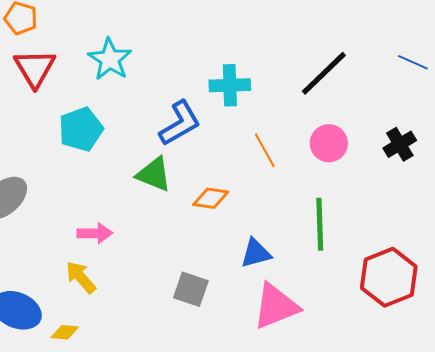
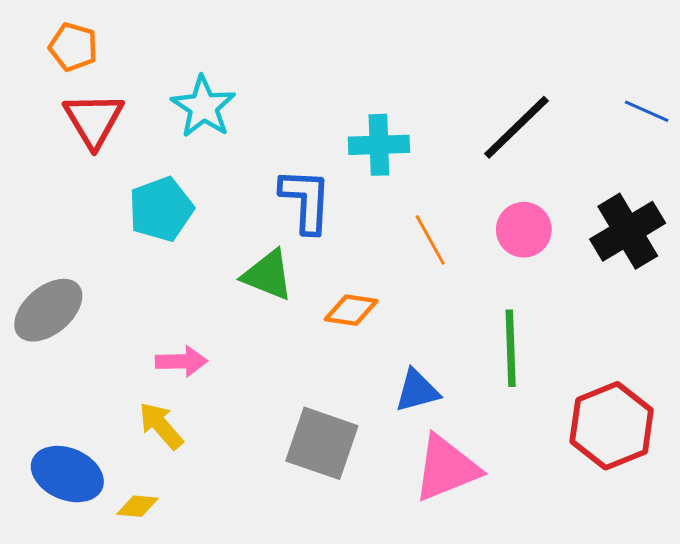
blue L-shape: (180, 123) -> (306, 200), turned -57
black cross: (400, 144) -> (628, 231), size x1.5
gray square: (191, 289) -> (322, 443), size x1.4

